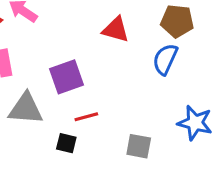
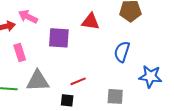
blue semicircle: (165, 59) -> (122, 52), moved
purple square: (67, 77) -> (59, 38), moved, turned 30

